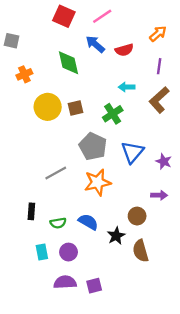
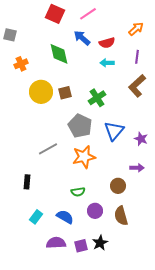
cyan arrow: (127, 87) -> (107, 63), moved
blue semicircle: (88, 222) -> (65, 217), moved
green semicircle: (58, 223) -> (78, 192), moved
black star: (116, 236) -> (100, 243), moved
cyan rectangle: (42, 252) -> (36, 217), turned 48
purple circle: (69, 252) -> (95, 211), moved

